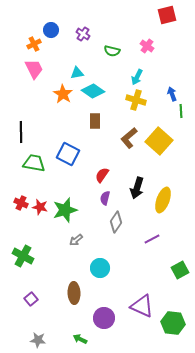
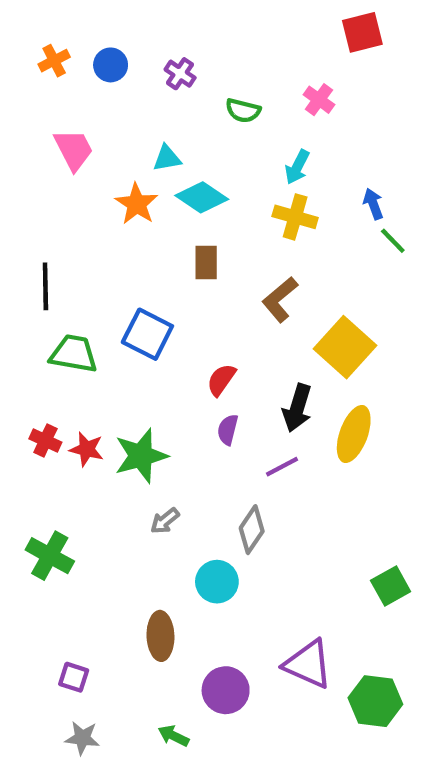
orange cross: (34, 44) -> (54, 61), moved
green line: (181, 111) -> (393, 241), turned -40
yellow square: (159, 141) -> (345, 347), moved
gray diamond: (116, 222) -> (252, 530), moved
purple line: (152, 239) -> (282, 467), moved
purple square: (31, 299) -> (74, 677), moved, turned -32

